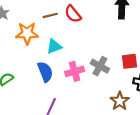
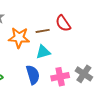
brown line: (50, 15) -> (43, 31), moved

